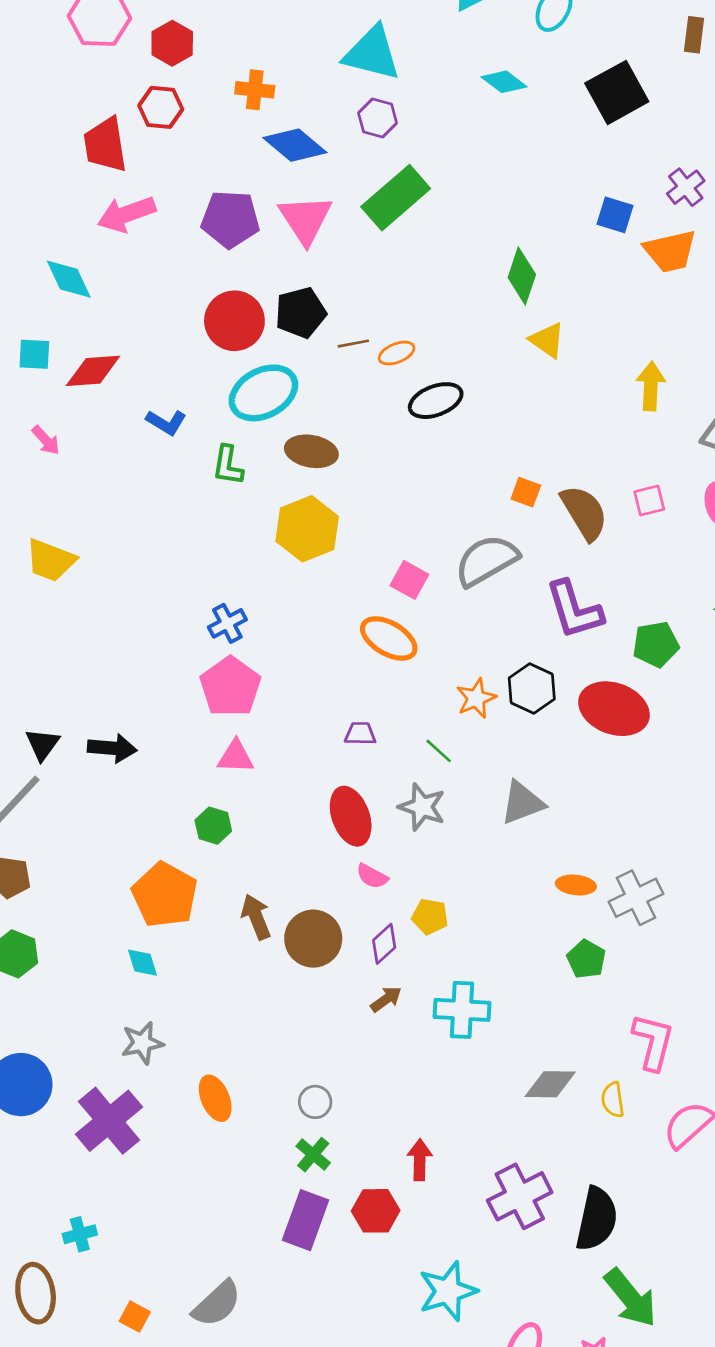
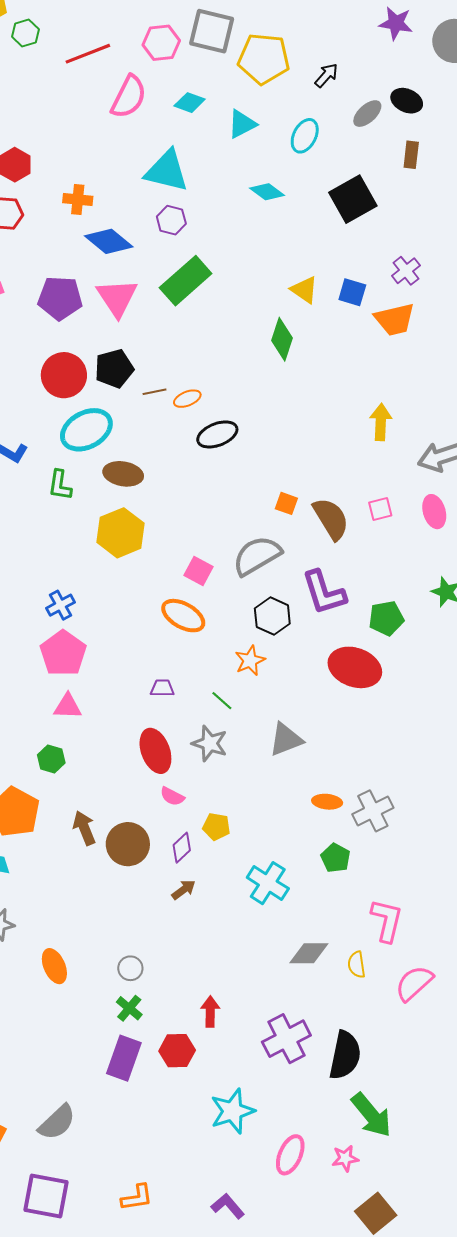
yellow triangle: (547, 340) -> (304, 290), moved
black hexagon: (532, 689) -> (272, 616), moved
cyan cross: (462, 1010) -> (268, 883), moved, turned 30

